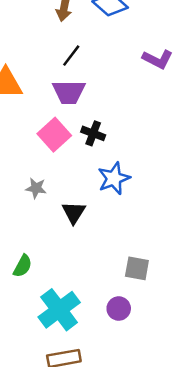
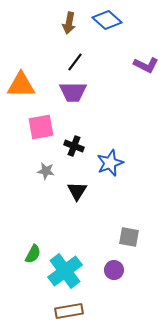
black cross: (93, 133) -> (74, 146), moved
pink square: (54, 135) -> (41, 127), moved, turned 32
green semicircle: (23, 266) -> (33, 254), moved

